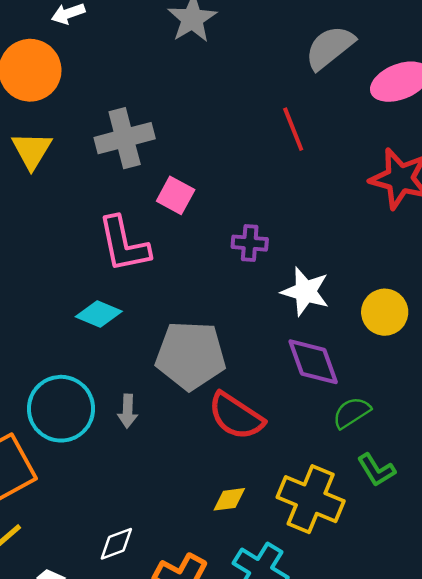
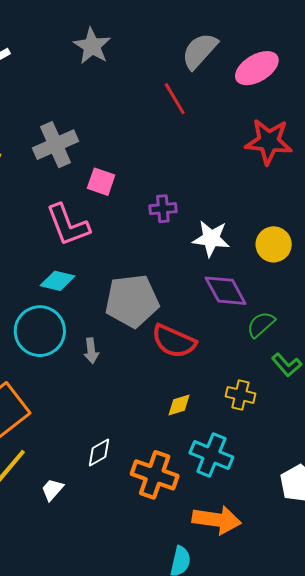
red line: (293, 129) -> (175, 99), moved
cyan circle: (61, 409) -> (40, 331), moved
yellow cross: (311, 499) -> (240, 395), size x0.6

